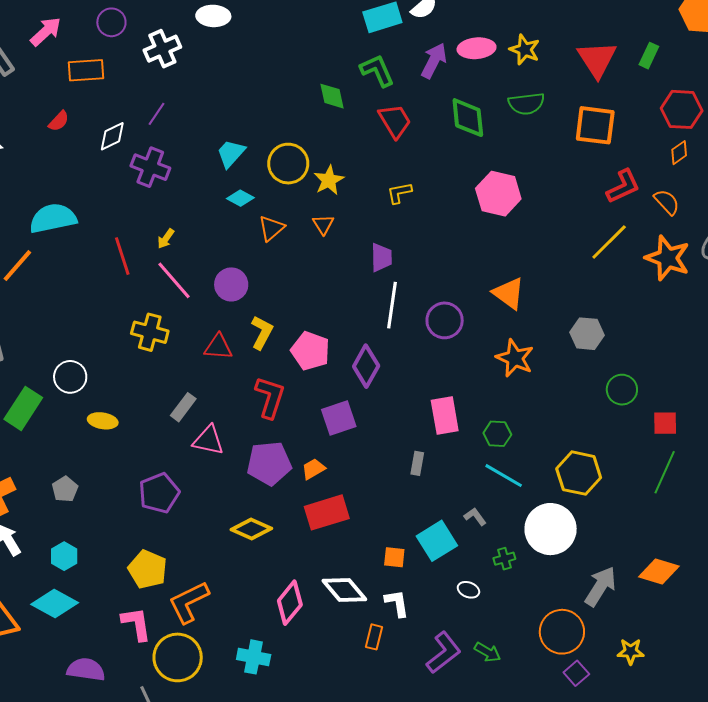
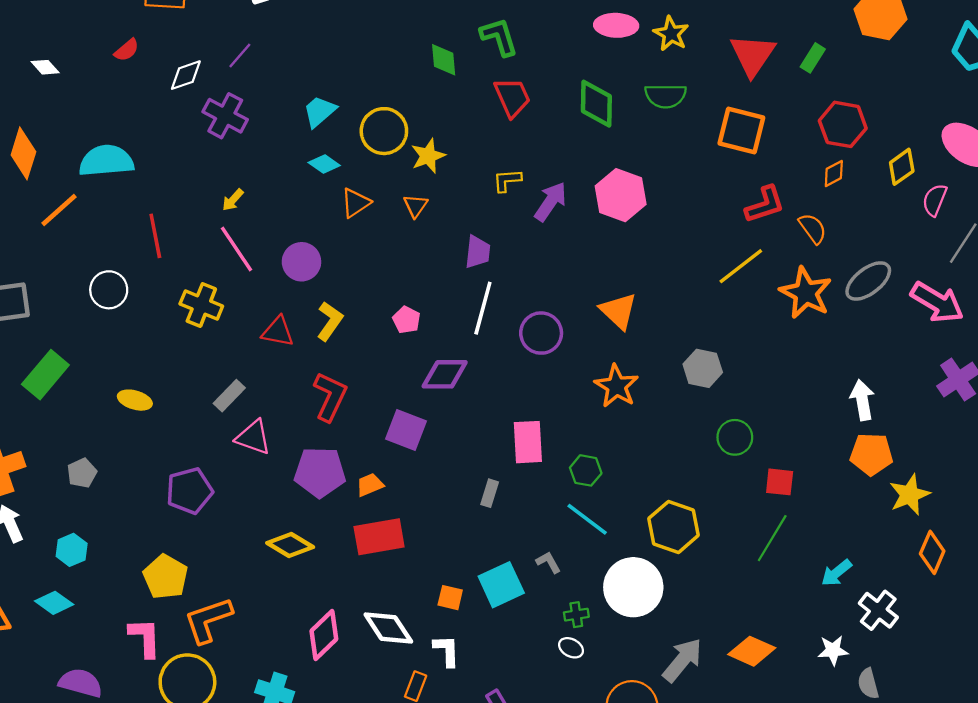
purple arrow: (434, 61) -> (551, 202), moved
red line: (122, 256) -> (155, 236), moved
pink pentagon: (310, 351) -> (407, 320), moved, size x0.6
purple diamond: (366, 366) -> (445, 374), turned 54
white circle: (70, 377) -> (109, 290), moved
purple square: (339, 418) -> (406, 430), turned 33
white ellipse: (468, 590) -> (571, 648), moved
cyan diamond: (55, 604) -> (54, 603), size x0.7

